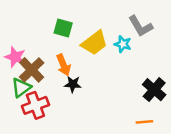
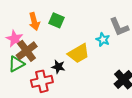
yellow trapezoid: (94, 43) -> (79, 53), moved
orange arrow: (63, 65) -> (34, 21), moved
red cross: (35, 105) -> (42, 81), moved

